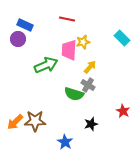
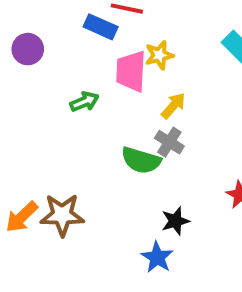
blue rectangle: (25, 25) -> (101, 27), moved
green arrow: (46, 65) -> (84, 102), size x0.6
blue star: (65, 142) -> (157, 257), moved

